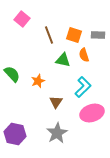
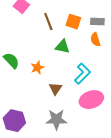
orange semicircle: (84, 55) -> (95, 40), moved
gray star: (57, 133) -> (56, 120), turned 30

